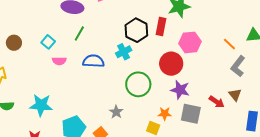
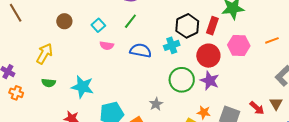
orange line: (229, 44) -> (272, 40), moved, turned -72
red circle: (171, 64) -> (208, 56), moved
purple star: (180, 90) -> (210, 81), moved

